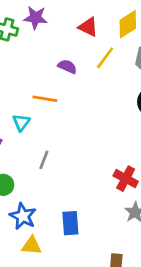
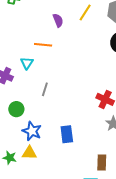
purple semicircle: (67, 66) -> (58, 20), turned 48
yellow triangle: (32, 246) -> (29, 153), moved

